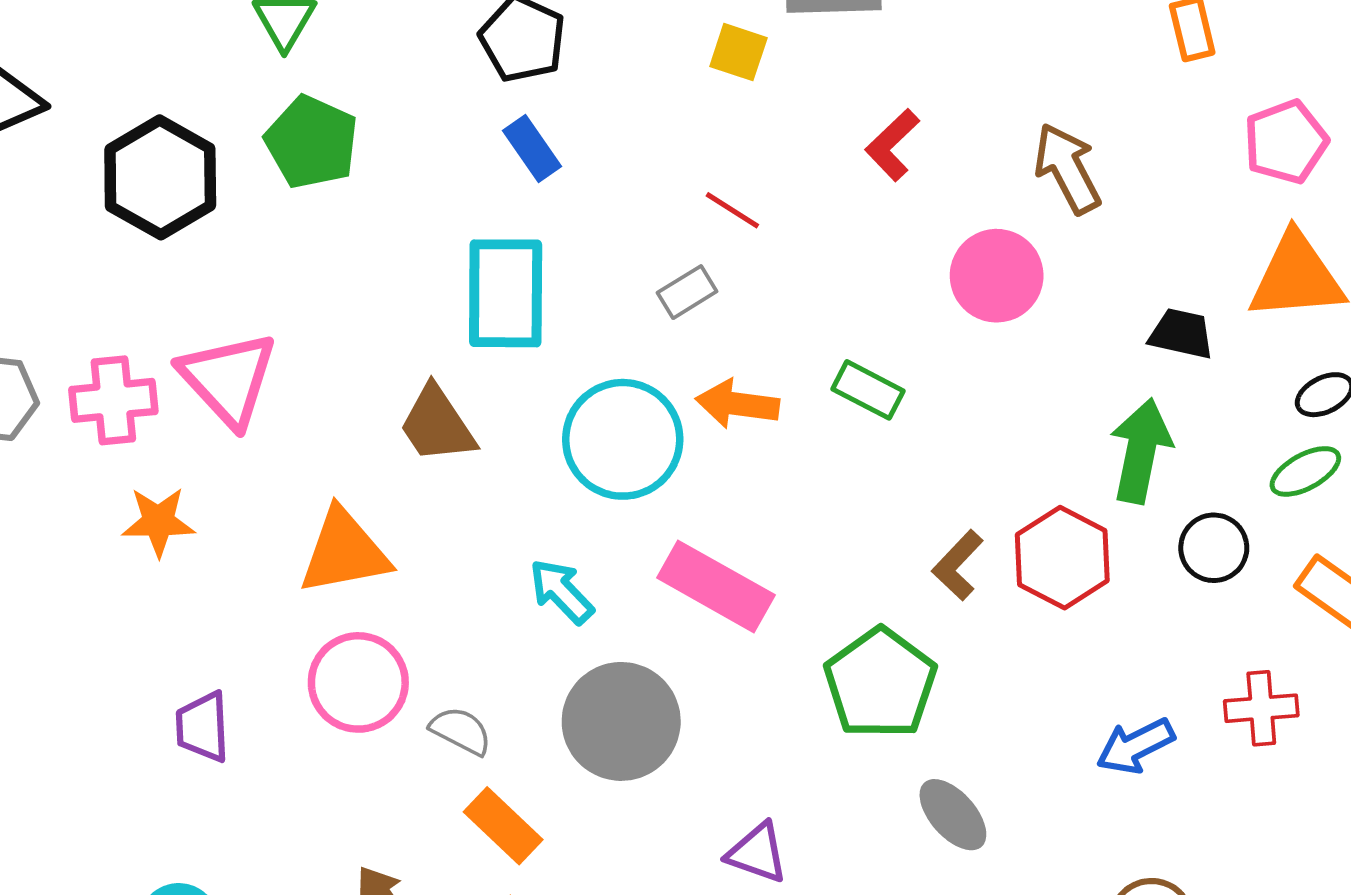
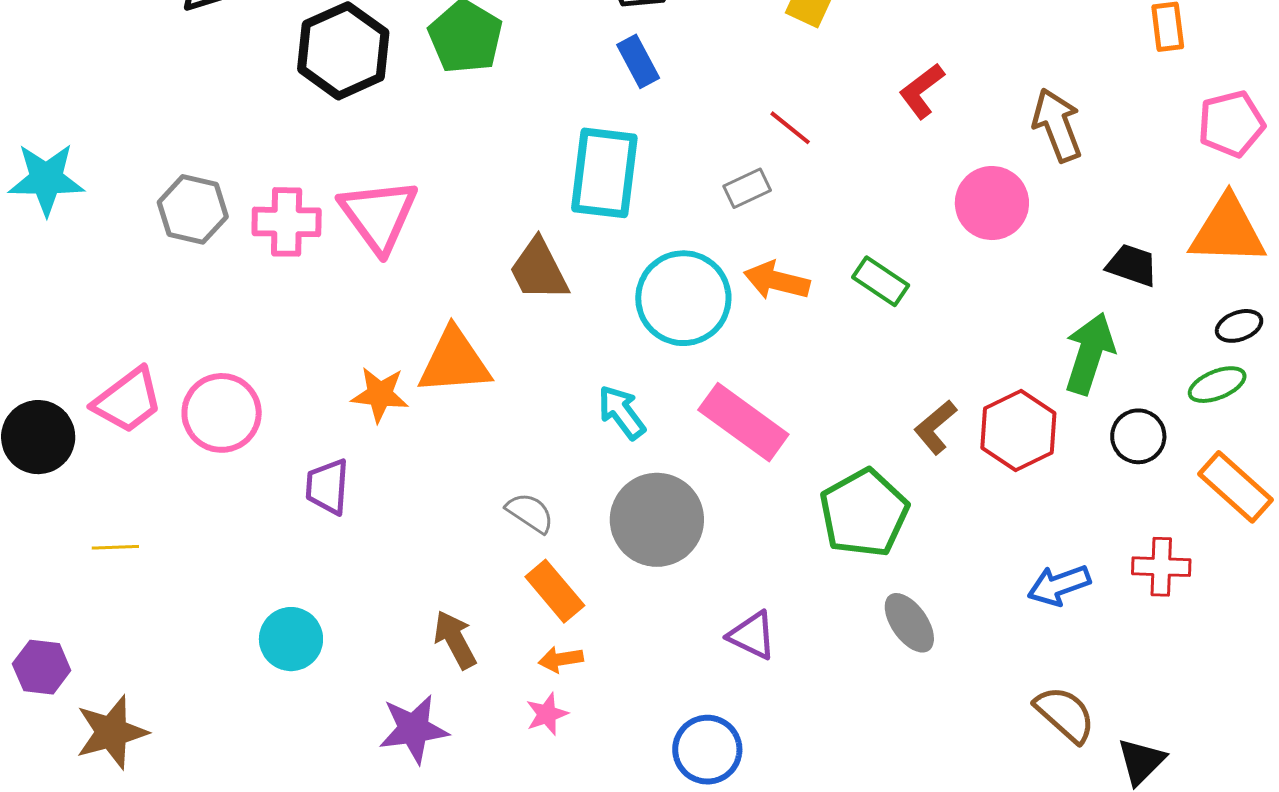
orange star: (158, 522) -> (380, 394), moved
pink circle: (358, 682) -> (222, 413), moved

